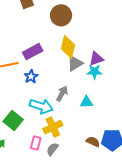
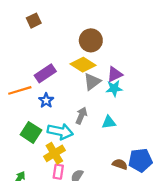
brown circle: (61, 15) -> (91, 40), moved
yellow diamond: (68, 47) -> (83, 65), turned -65
green square: (13, 120) -> (31, 132), moved
yellow cross: (53, 127) -> (54, 153), moved

